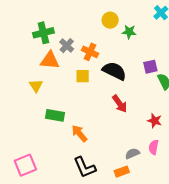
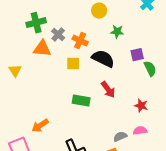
green star: (129, 32) -> (117, 32), moved
yellow triangle: (36, 86) -> (15, 71), moved
green rectangle: (55, 115) -> (81, 101), moved
orange arrow: (79, 133) -> (40, 126), moved, turned -84
pink semicircle: (154, 147) -> (140, 131), turned 72

